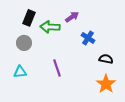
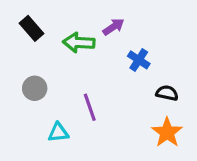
black rectangle: (29, 18) -> (31, 28), moved, turned -63
gray circle: (24, 43) -> (35, 88), moved
cyan triangle: (20, 72) -> (58, 132), moved

